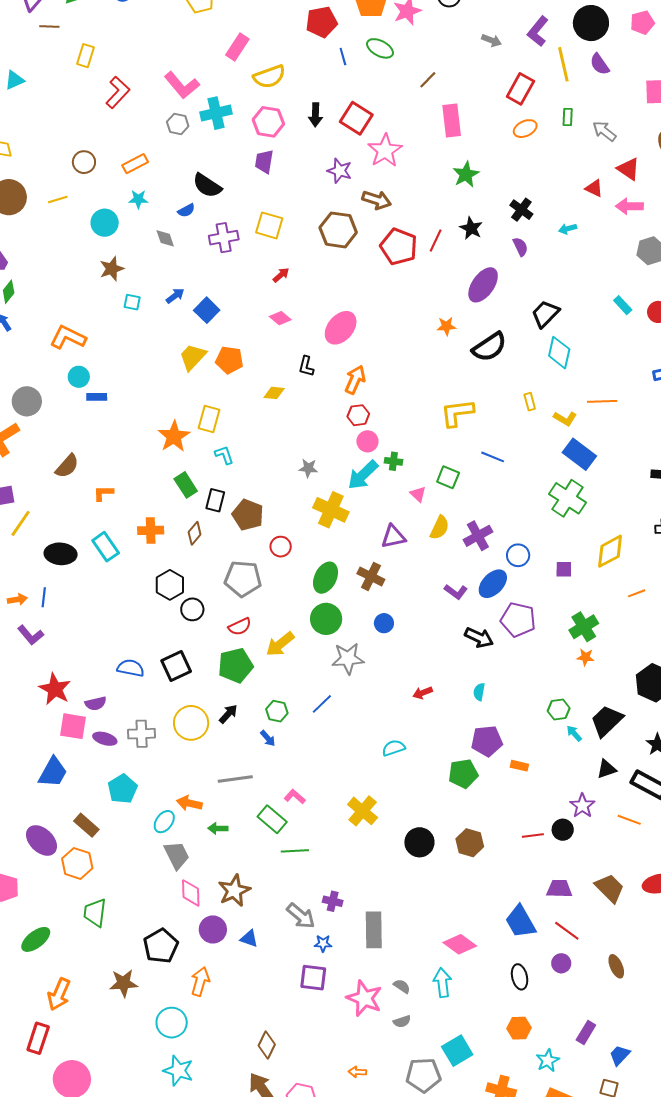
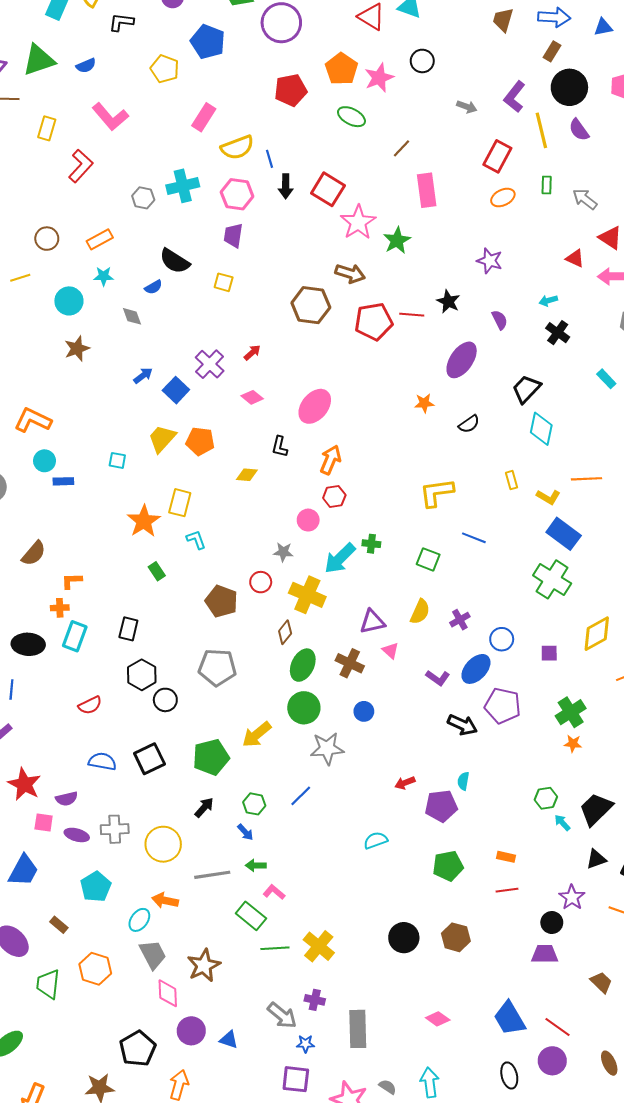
blue line: (343, 56) -> (270, 159), moved
pink L-shape: (182, 85) -> (110, 117), moved
purple star: (340, 171) -> (490, 261), moved
green star: (466, 174) -> (397, 240), moved
black cross: (521, 210) -> (558, 333), moved
yellow square: (269, 225) -> (224, 282), moved, size x0.7
purple cross: (224, 238) -> (210, 364), moved, turned -36
red line: (436, 241) -> (412, 315), turned 70
red pentagon: (399, 247) -> (374, 321), turned -30
cyan square: (132, 302) -> (117, 460), moved
black semicircle: (489, 347) -> (469, 424), size x0.6
pink circle: (367, 441) -> (308, 520), moved
green rectangle: (186, 485) -> (157, 571), size x0.7
pink triangle: (418, 494) -> (390, 650), moved
black rectangle: (215, 500) -> (128, 629), moved
orange cross: (151, 530) -> (60, 608), moved, size x0.7
brown diamond: (195, 533) -> (285, 632), moved
purple cross: (478, 536) -> (460, 620), size x0.7
cyan rectangle: (106, 547) -> (75, 636), turned 56
red circle: (281, 547) -> (261, 582), moved
red semicircle: (240, 627) -> (90, 705), moved
yellow circle: (191, 723) -> (163, 844), moved
pink square: (73, 726) -> (44, 822), size x0.7
purple pentagon: (487, 741) -> (441, 806), moved
yellow cross: (363, 811) -> (319, 946), moved
brown rectangle: (86, 825) -> (59, 925), size x0.7
green arrow: (218, 828) -> (256, 865), moved
red line: (533, 836) -> (507, 890), moved
orange hexagon: (77, 863) -> (95, 969), moved
brown trapezoid: (610, 888) -> (601, 982), size x0.7
purple trapezoid: (559, 889) -> (545, 954), moved
brown star: (234, 891) -> (204, 965), moved
green trapezoid: (95, 913) -> (48, 984), moved
pink diamond: (460, 944) -> (438, 1019), moved, size x0.7
purple circle: (561, 963) -> (552, 1061), size x1.4

